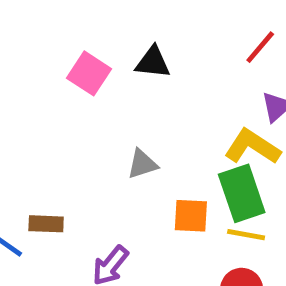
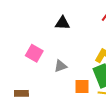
pink square: (89, 73) -> (34, 53), moved

